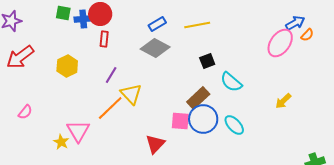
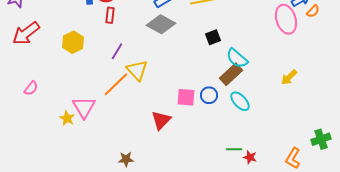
pink ellipse: (280, 43) -> (286, 19), turned -52
brown rectangle: (198, 98) -> (231, 74), moved
blue circle: (203, 119) -> (209, 95), size x0.6

